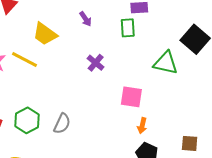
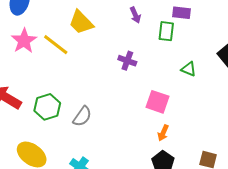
purple arrow: (86, 19) -> (135, 15), moved
purple cross: (96, 63) -> (127, 61), turned -30
green triangle: (166, 63) -> (189, 69), moved, size x0.6

